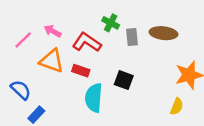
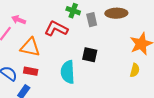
pink arrow: (53, 31) -> (19, 20), moved
red rectangle: (81, 71) -> (31, 71), moved

